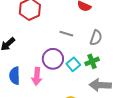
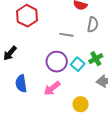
gray semicircle: (96, 38) -> (93, 25), moved
pink arrow: (37, 76) -> (52, 88), moved, turned 54

